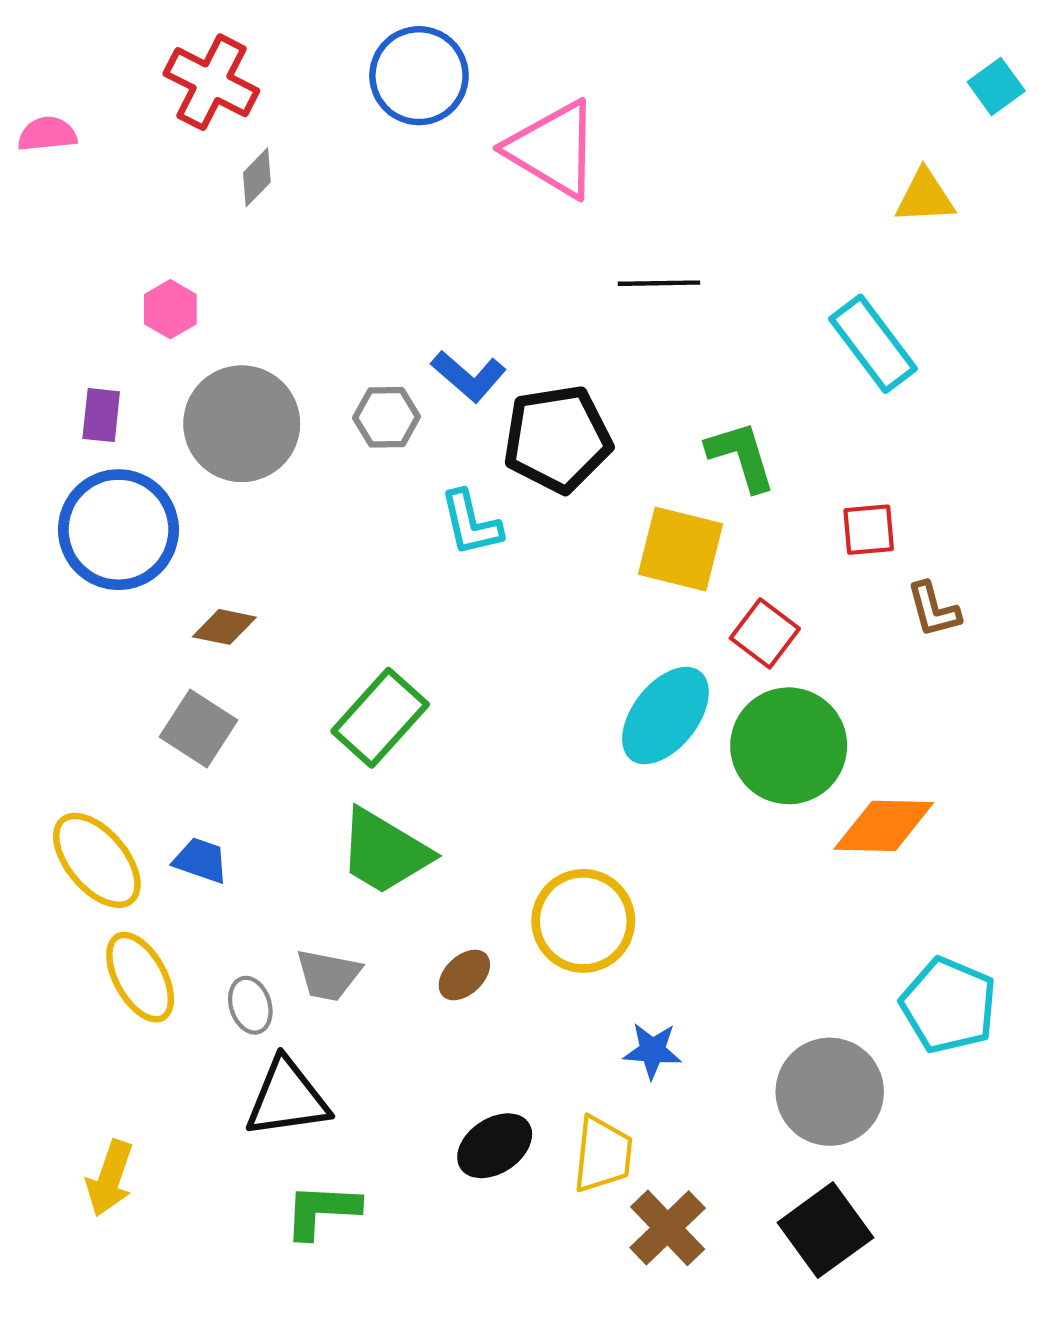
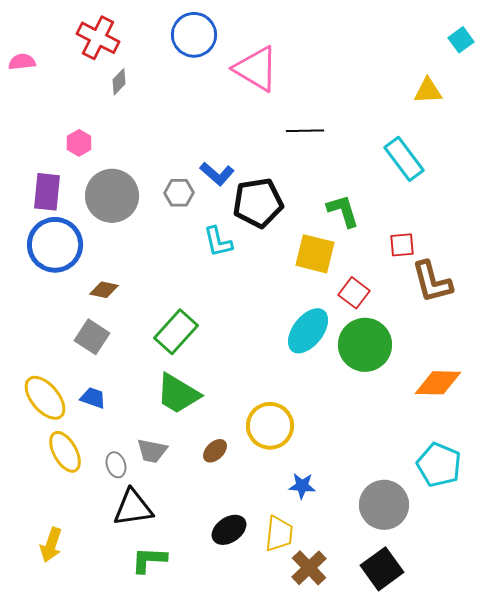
purple rectangle: (101, 415) -> (47, 192), size x1.5
brown L-shape: (933, 610) -> (432, 282), size x1.6
orange diamond: (884, 826) -> (438, 383), moved

